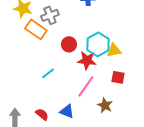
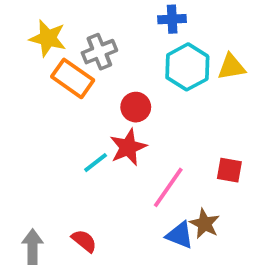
cyan hexagon: (98, 44) -> (187, 67), moved
yellow triangle: (114, 50) -> (231, 67), moved
red star: (87, 60) -> (128, 147), moved, turned -30
blue triangle: (67, 111) -> (180, 235), moved

